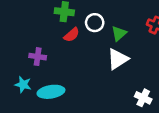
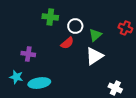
red semicircle: (72, 35) -> (67, 43), moved

